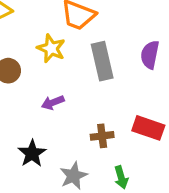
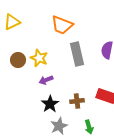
yellow star: (51, 48) -> (39, 58), moved
black star: (32, 153) -> (50, 104), moved

